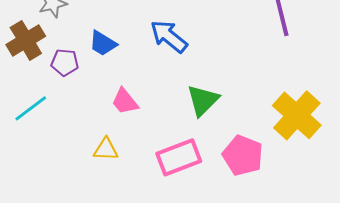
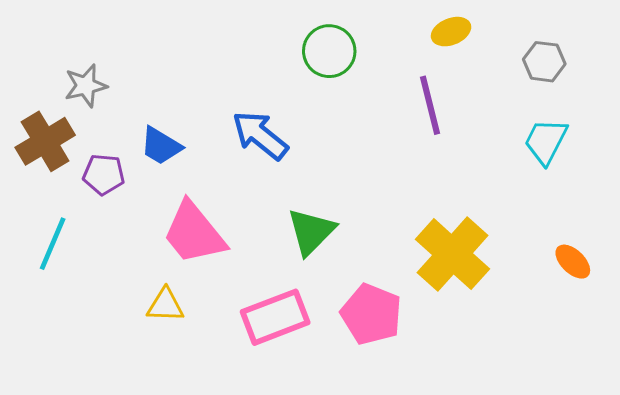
pink trapezoid: (125, 101) -> (194, 233), size x1.6
cyan line: (31, 108) -> (53, 244), turned -30

